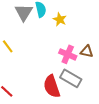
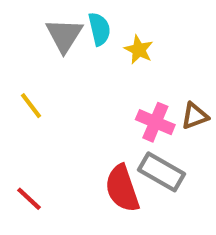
brown triangle: (87, 51) -> (195, 116), turned -32

